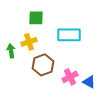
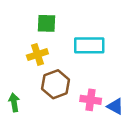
green arrow: (11, 51) -> (14, 102), moved
pink cross: (70, 77) -> (91, 100), turned 35

